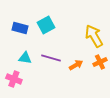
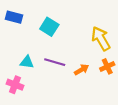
cyan square: (46, 25) -> (49, 27), turned -30
blue rectangle: (20, 28) -> (14, 17), moved

